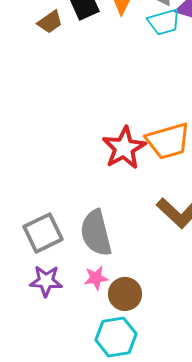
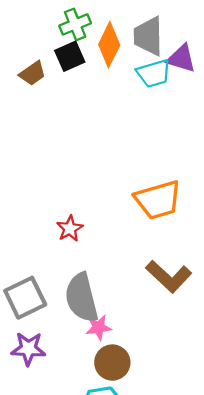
red star: (124, 148) -> (70, 229), moved, size x0.6
pink star: (96, 278) -> (99, 327), moved

